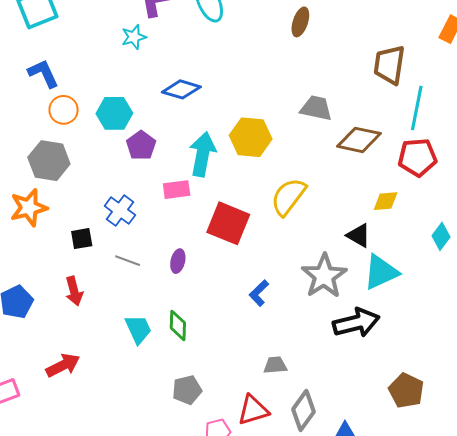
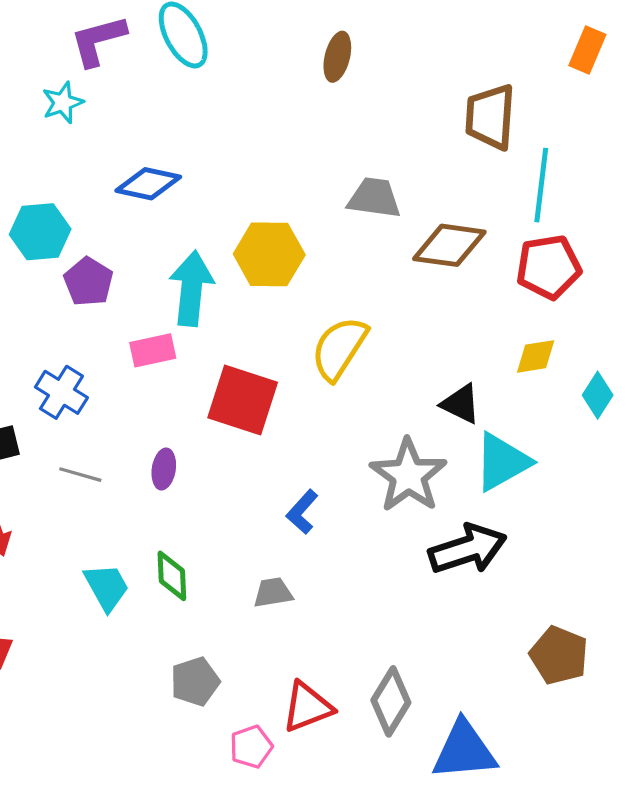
yellow diamond: (386, 201) -> (536, 356), moved
gray trapezoid: (275, 365) -> (273, 593), moved

